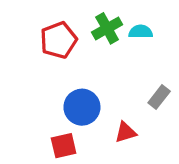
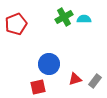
red pentagon: (59, 40) -> (16, 24), moved
gray rectangle: (159, 97) -> (95, 81), moved

